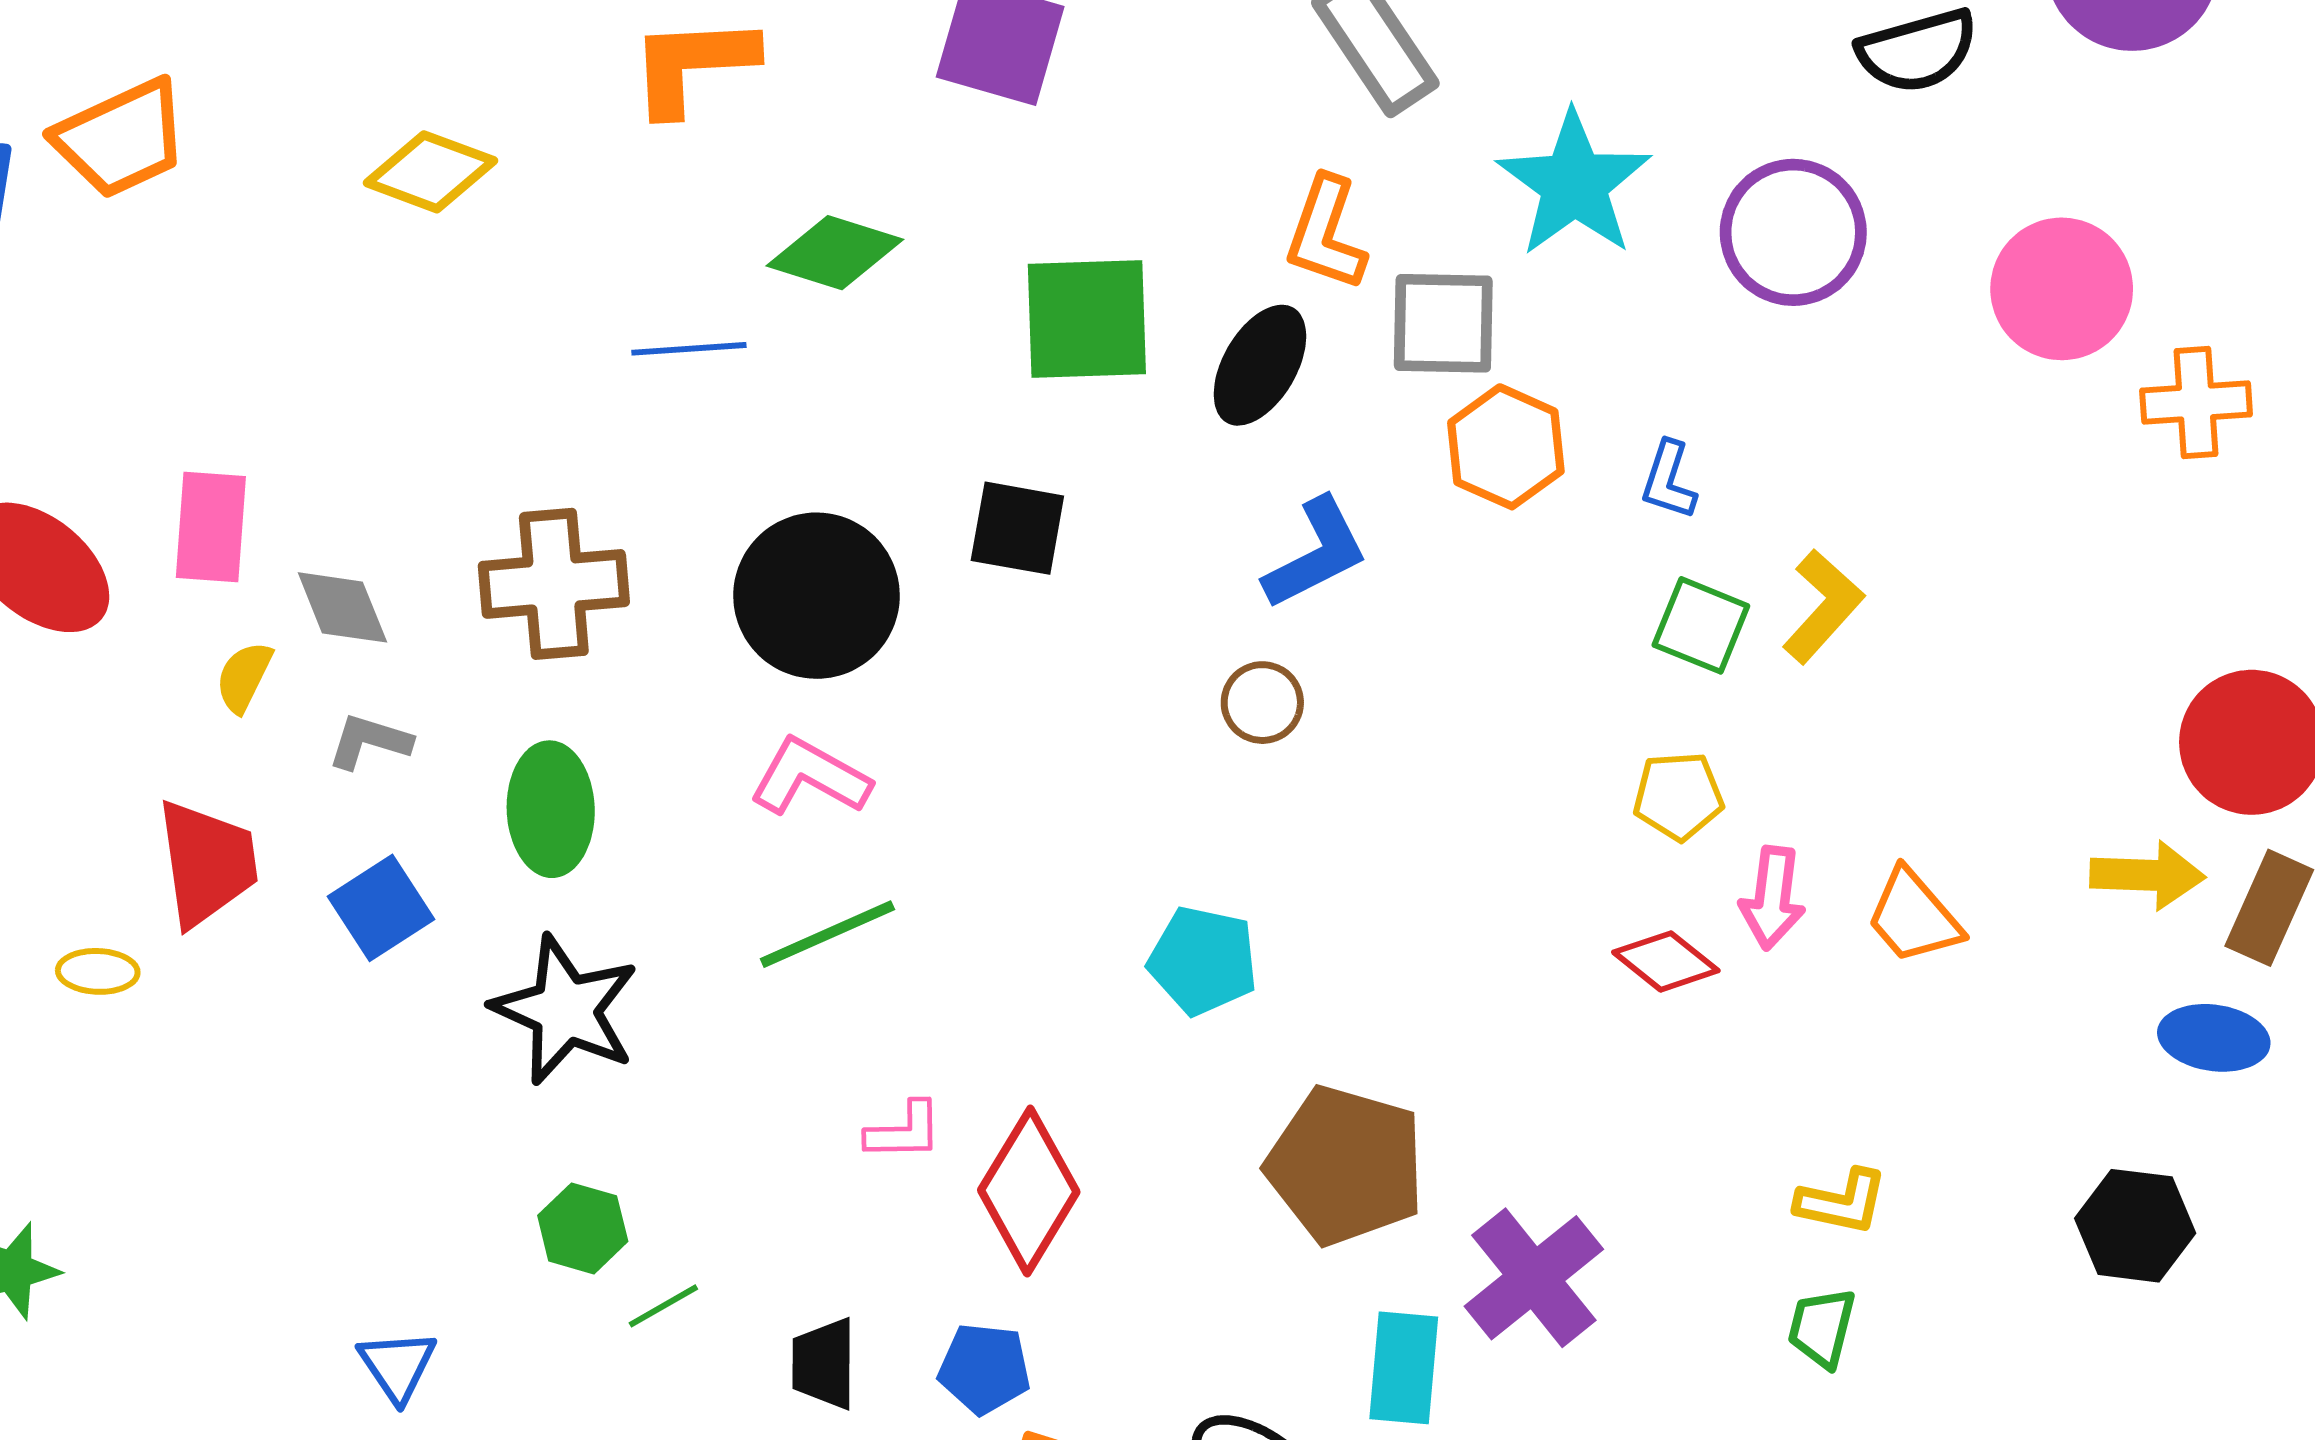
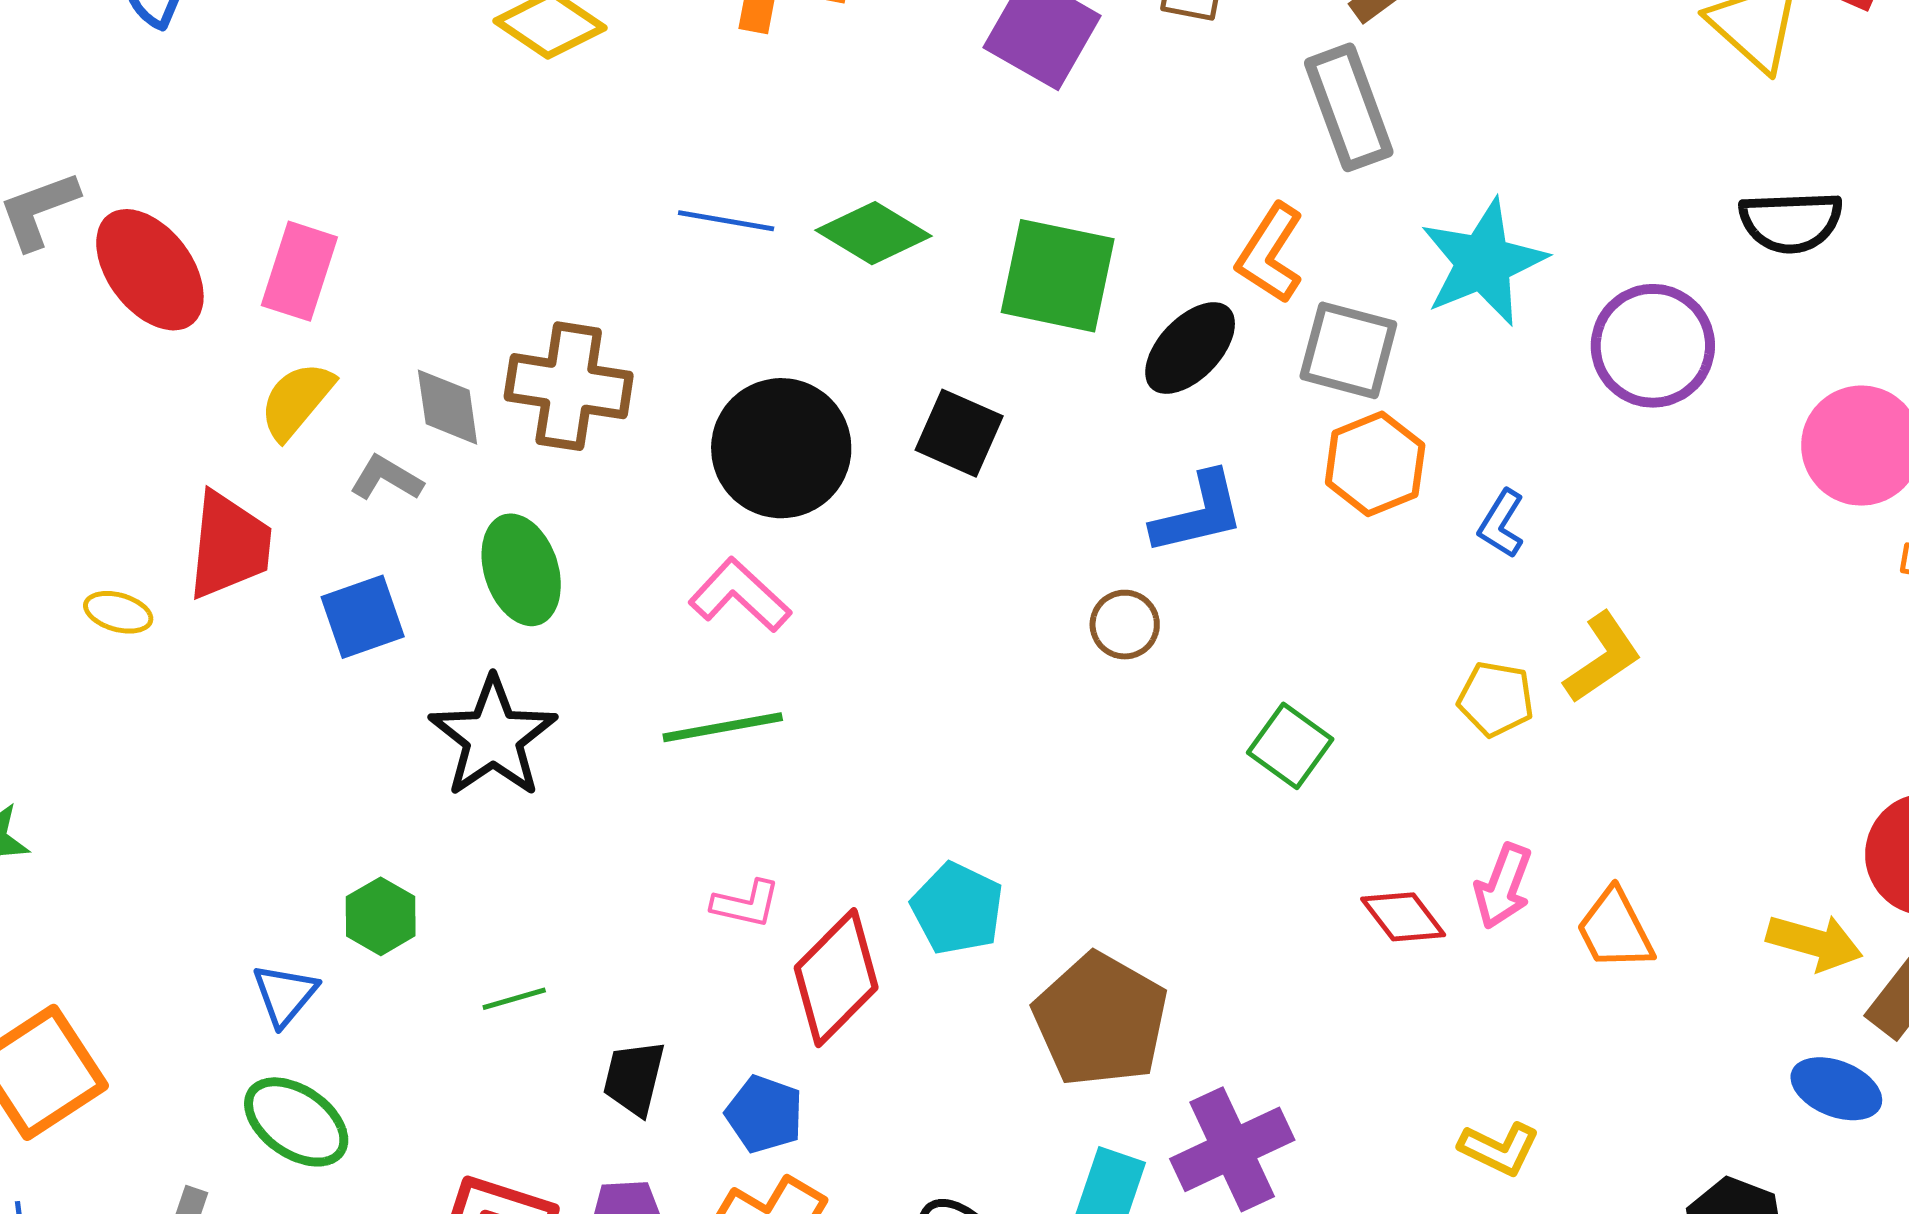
green diamond: (835, 253) -> (874, 233), moved
gray diamond: (342, 607) -> (448, 407), moved
green square: (1701, 625) -> (1290, 746), moved
yellow semicircle: (244, 677) -> (297, 400), size x1.4
yellow pentagon: (1678, 796) -> (1496, 699), moved
green ellipse: (551, 809) -> (521, 570), turned -30
cyan pentagon: (1203, 961) -> (957, 909), moved
green hexagon: (583, 1228) -> (381, 916), moved

